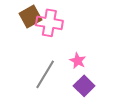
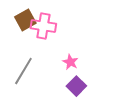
gray line: (45, 74) -> (23, 71), moved

